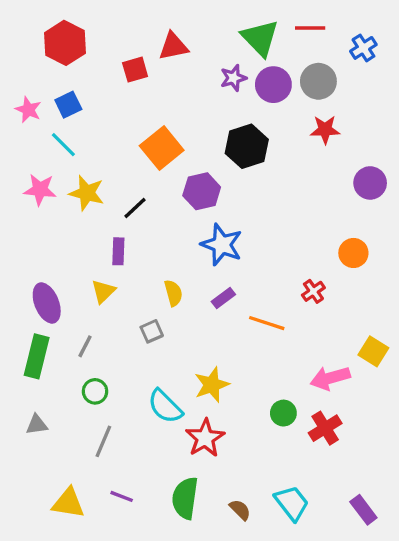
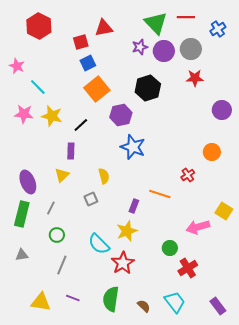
blue square: (68, 105) -> (88, 63), moved
purple rectangle: (223, 298) -> (134, 206), moved, turned -32
red cross: (325, 428) -> (188, 268), moved

